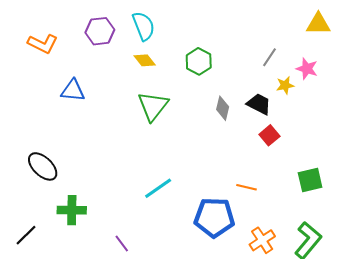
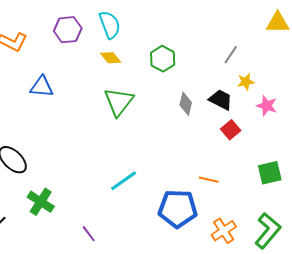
pink star: (307, 69) -> (267, 106), moved
green cross: (72, 210) -> (41, 202), turned 32

